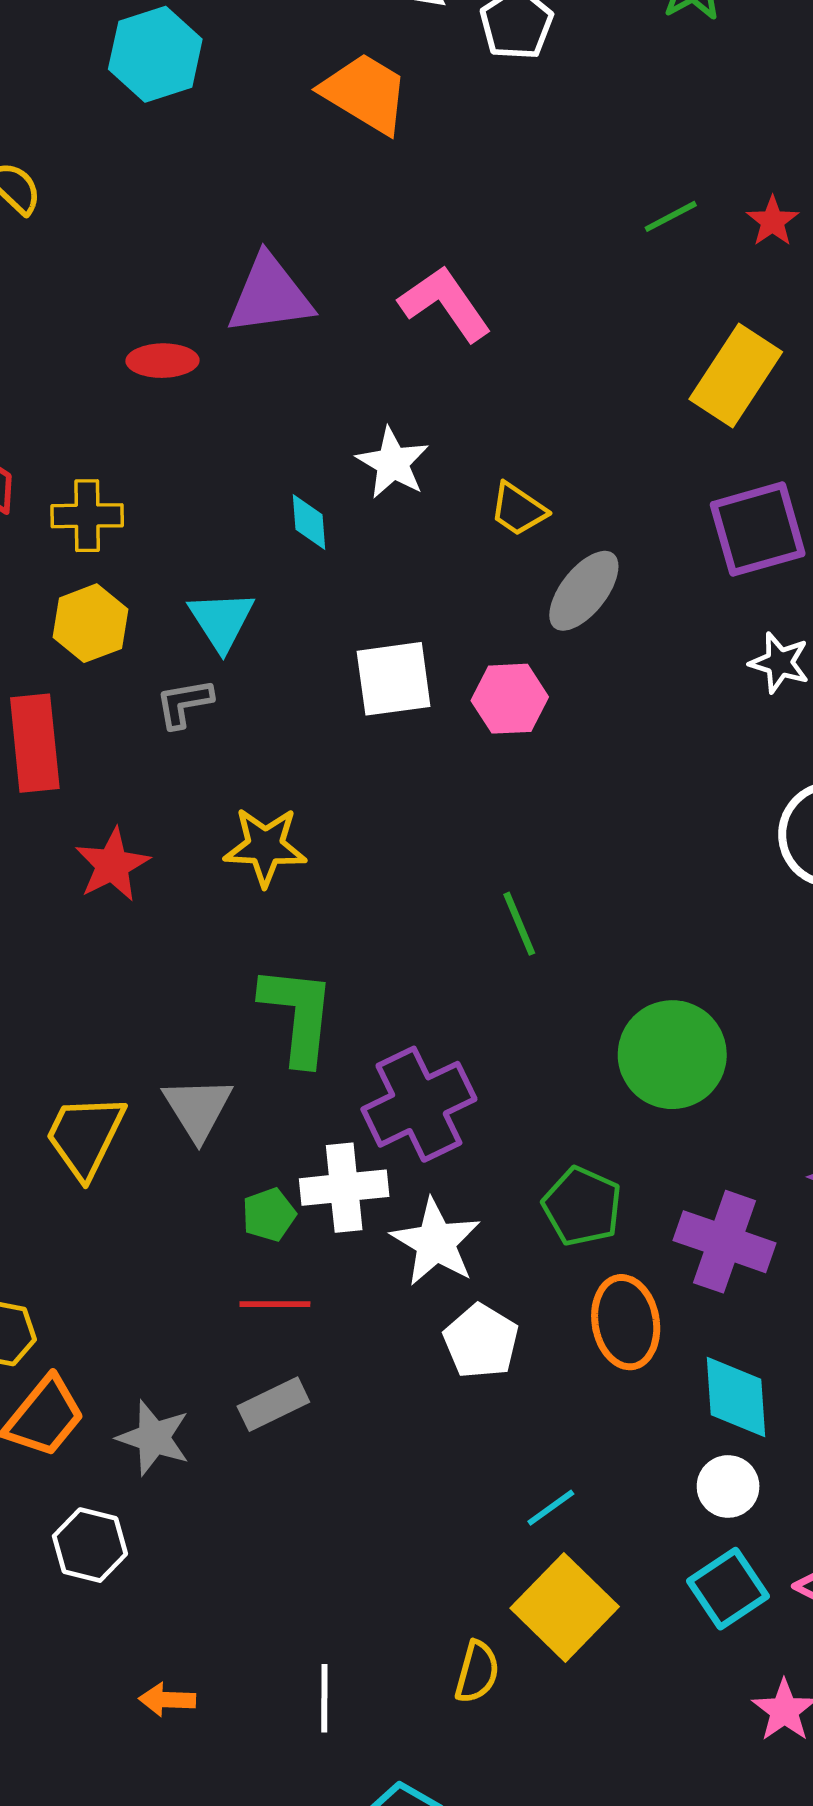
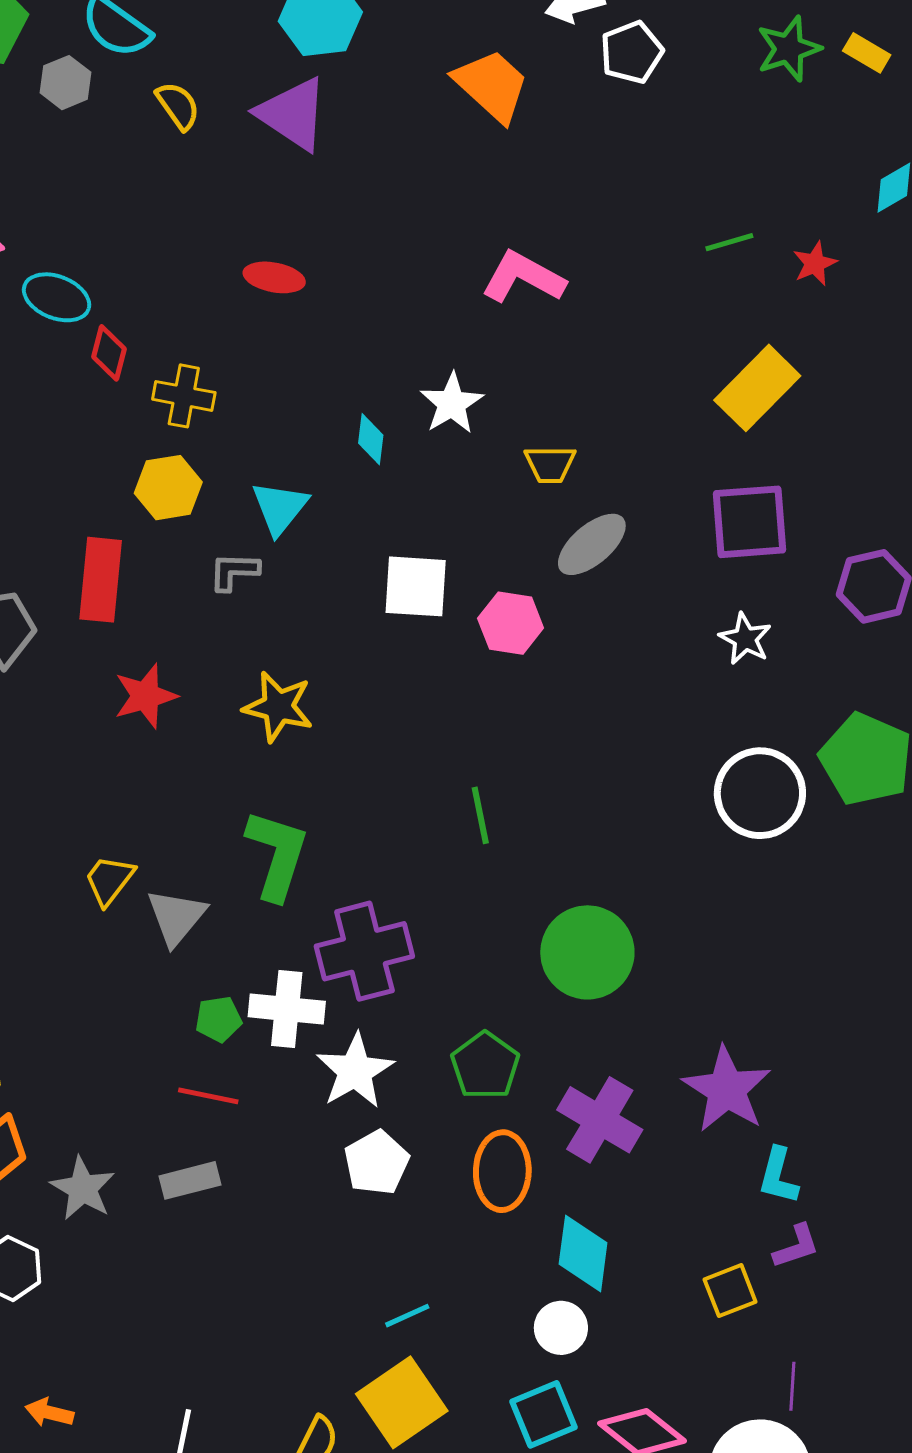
purple triangle: (270, 295) -> (293, 114), moved, turned 30
pink L-shape: (445, 304) -> (523, 277), turned -38
yellow trapezoid: (518, 509) -> (550, 464), turned -46
yellow trapezoid: (85, 1136) -> (109, 880), moved, size x0.7

